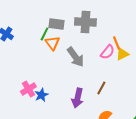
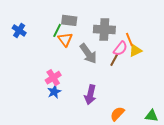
gray cross: (85, 22) -> (104, 29), moved
brown line: (101, 88) -> (114, 60), moved
pink cross: (28, 89) -> (53, 78), moved

